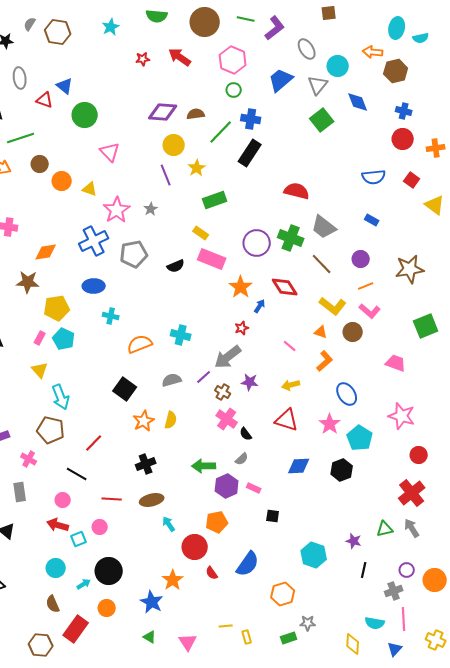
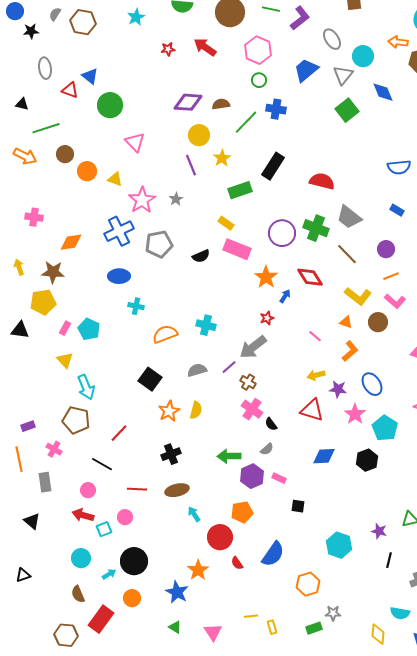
black rectangle: (250, 153) -> (273, 166), moved
yellow pentagon: (57, 308) -> (43, 302), moved
purple star: (250, 382) -> (338, 389), moved

